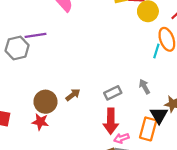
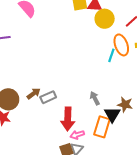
gray arrow: (144, 87) -> (95, 98), moved
gray rectangle: (113, 93) -> (48, 97), moved

